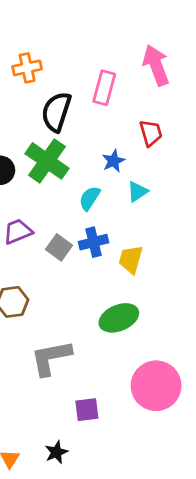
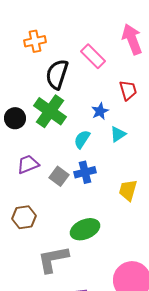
pink rectangle: (104, 88) -> (93, 56), turned -60
yellow trapezoid: (131, 259) -> (128, 190), moved
green ellipse: (119, 318) -> (85, 229), moved

